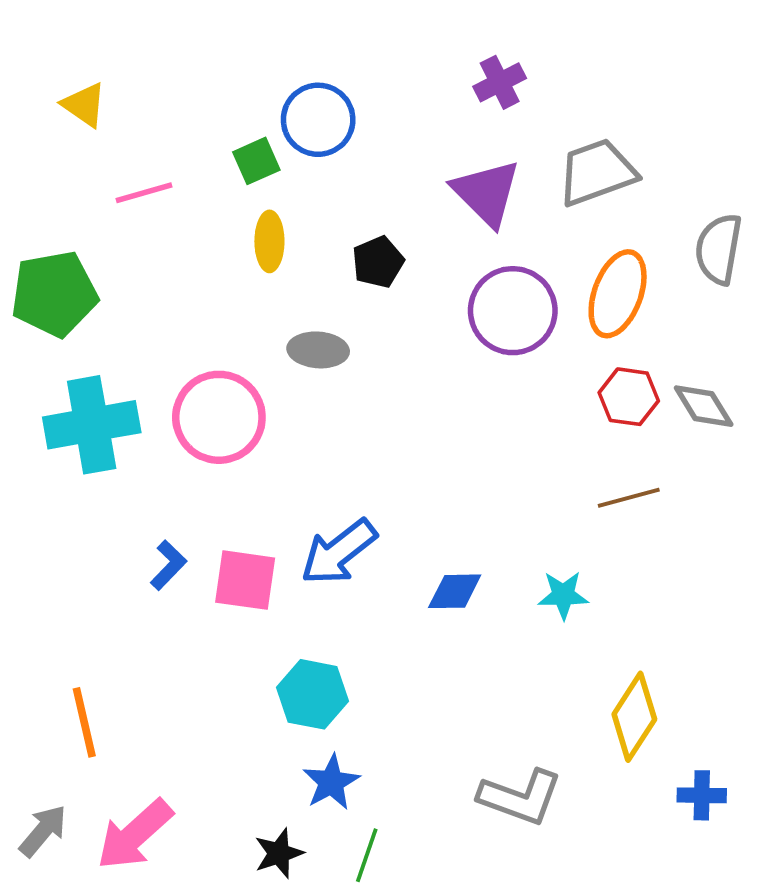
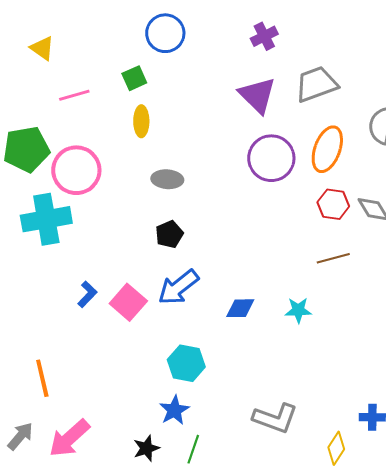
blue circle: (318, 120) -> (165, 33), moved
black pentagon: (378, 262) -> (169, 234), moved
pink circle: (219, 417) -> (76, 170), moved
pink square: (245, 580) -> (128, 302), turned 33
cyan hexagon: (313, 694) -> (186, 363), moved
yellow diamond: (634, 717) -> (336, 448), moved, size x0.7

